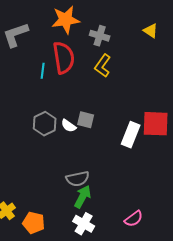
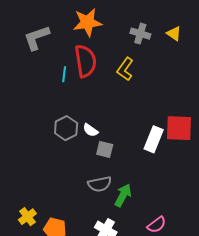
gray cross: (100, 36) -> (140, 34), moved
gray square: (86, 120) -> (105, 149), moved
green arrow: (83, 197) -> (123, 195), moved

